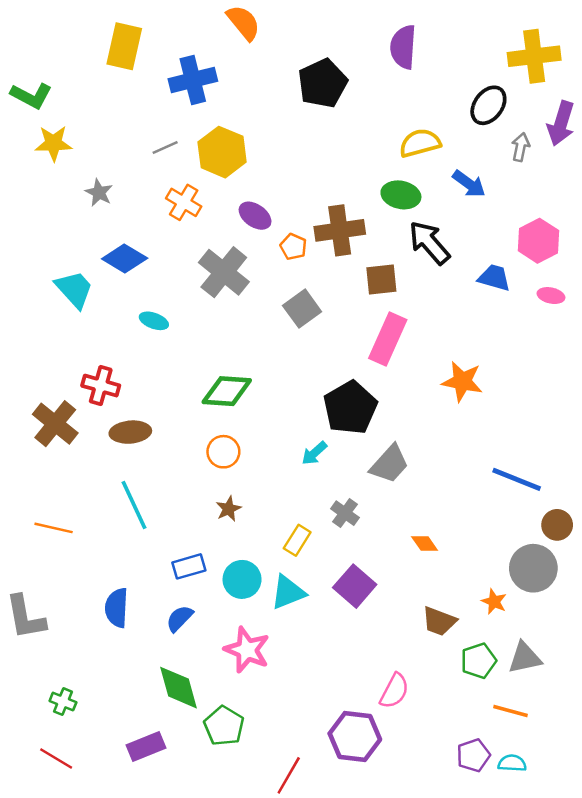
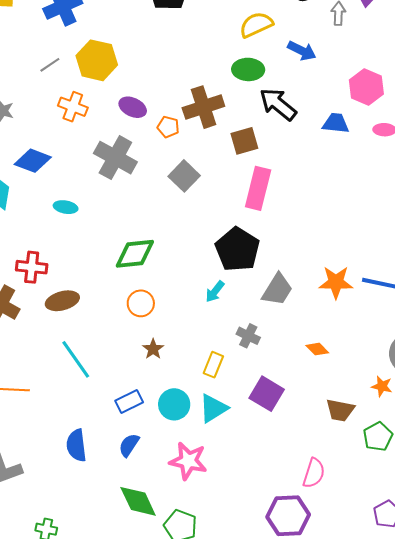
orange star: (462, 381) -> (336, 282), moved

